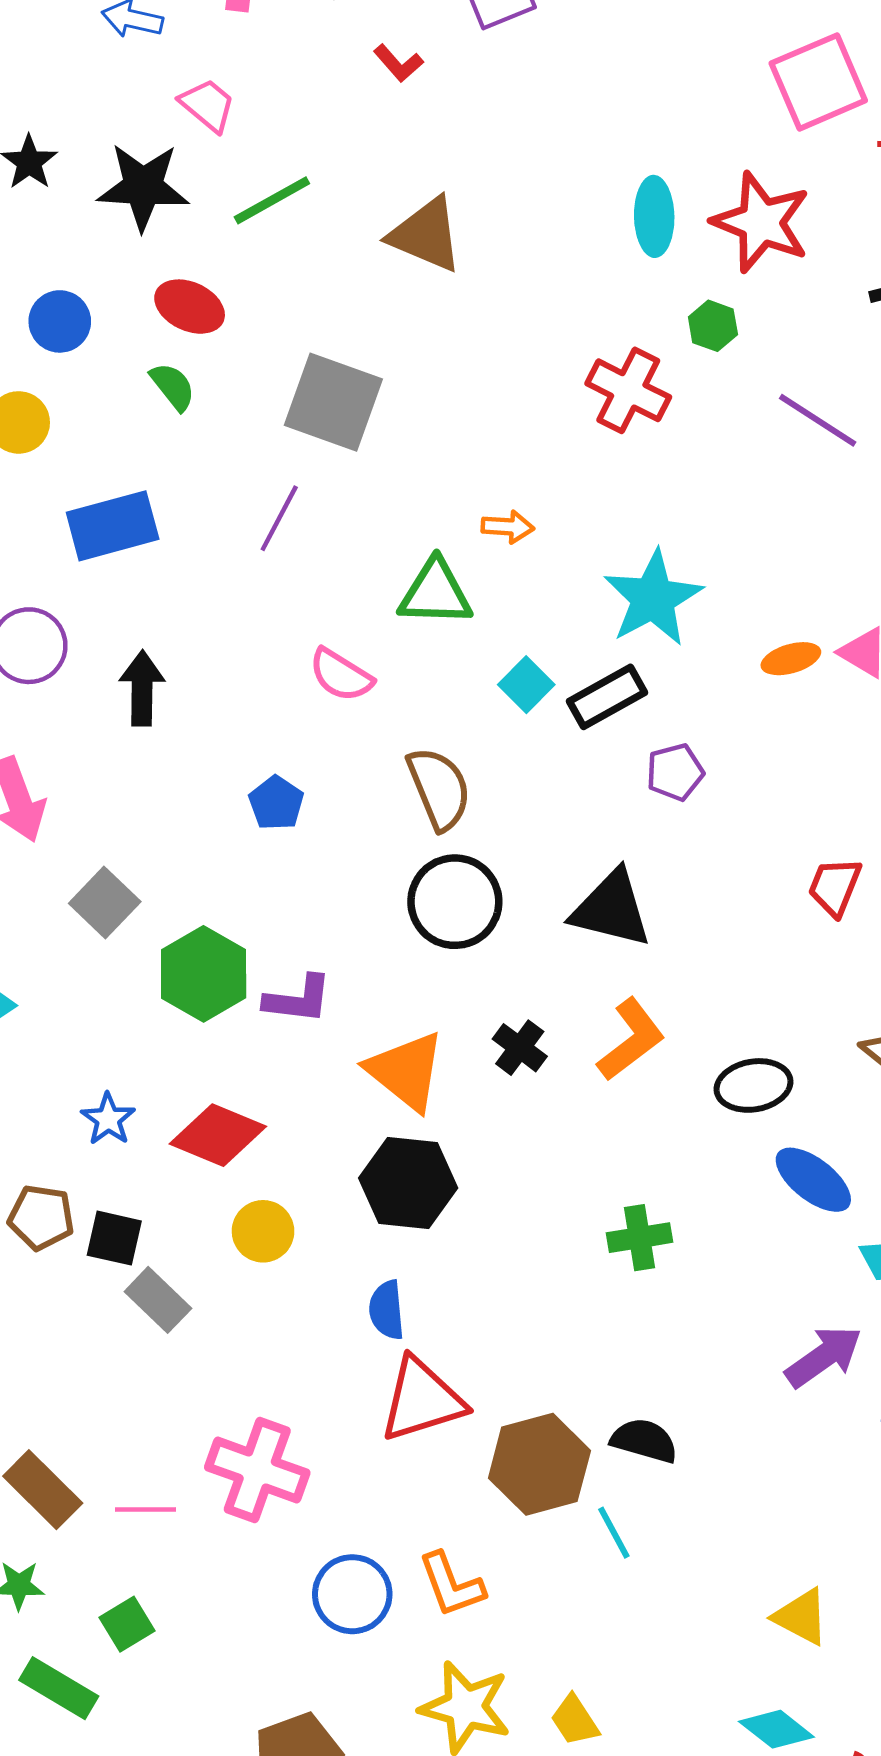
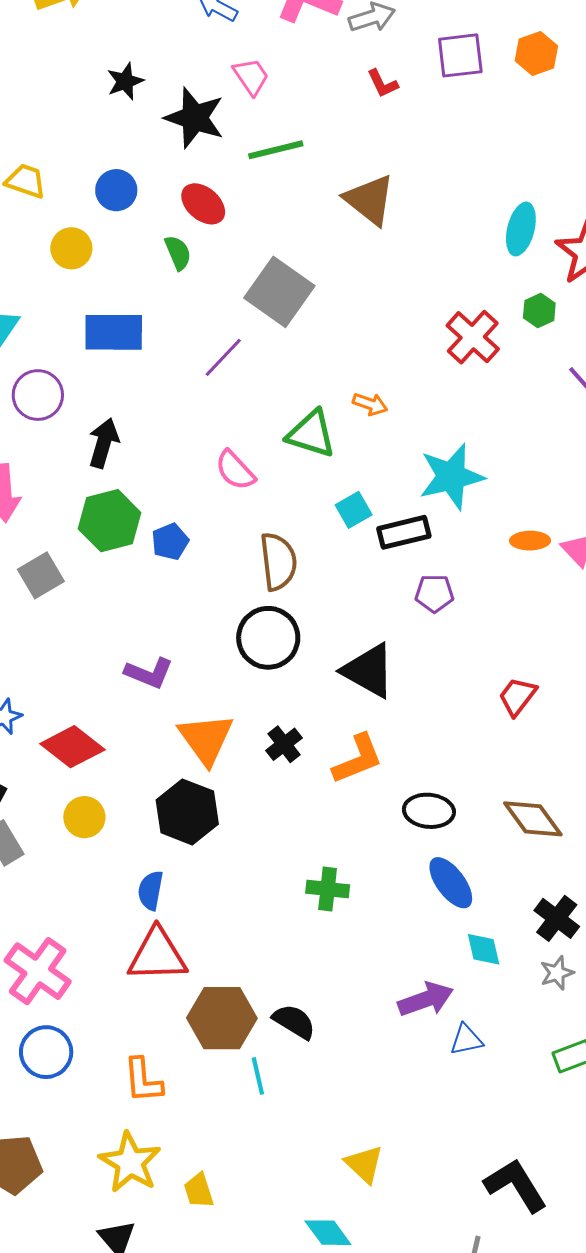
green hexagon: (204, 974) -> (109, 521), moved
blue circle: (352, 1594) -> (46, 1052), moved

